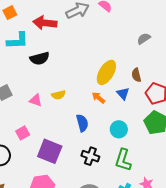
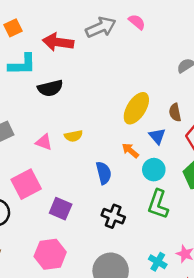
orange arrow: (98, 98) -> (130, 151), moved
cyan circle: (119, 129) -> (154, 170), moved
pink square: (23, 133) -> (26, 184), size x1.6
purple square: (50, 151) -> (61, 209), size x0.7
green L-shape: (123, 160) -> (158, 204), moved

